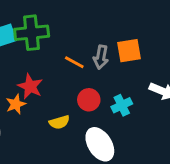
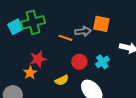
orange square: (129, 51) -> (101, 24), turned 30
gray arrow: (101, 57) -> (83, 31), turned -98
red star: (30, 86) -> (38, 59), turned -30

